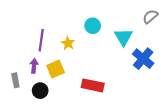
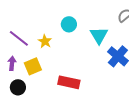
purple line: (41, 40) -> (19, 38), turned -60

